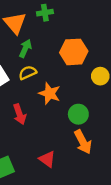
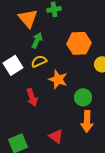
orange arrow: (83, 142) -> (87, 121), turned 30

